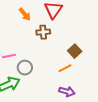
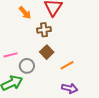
brown square: (75, 51) -> (47, 52), moved

